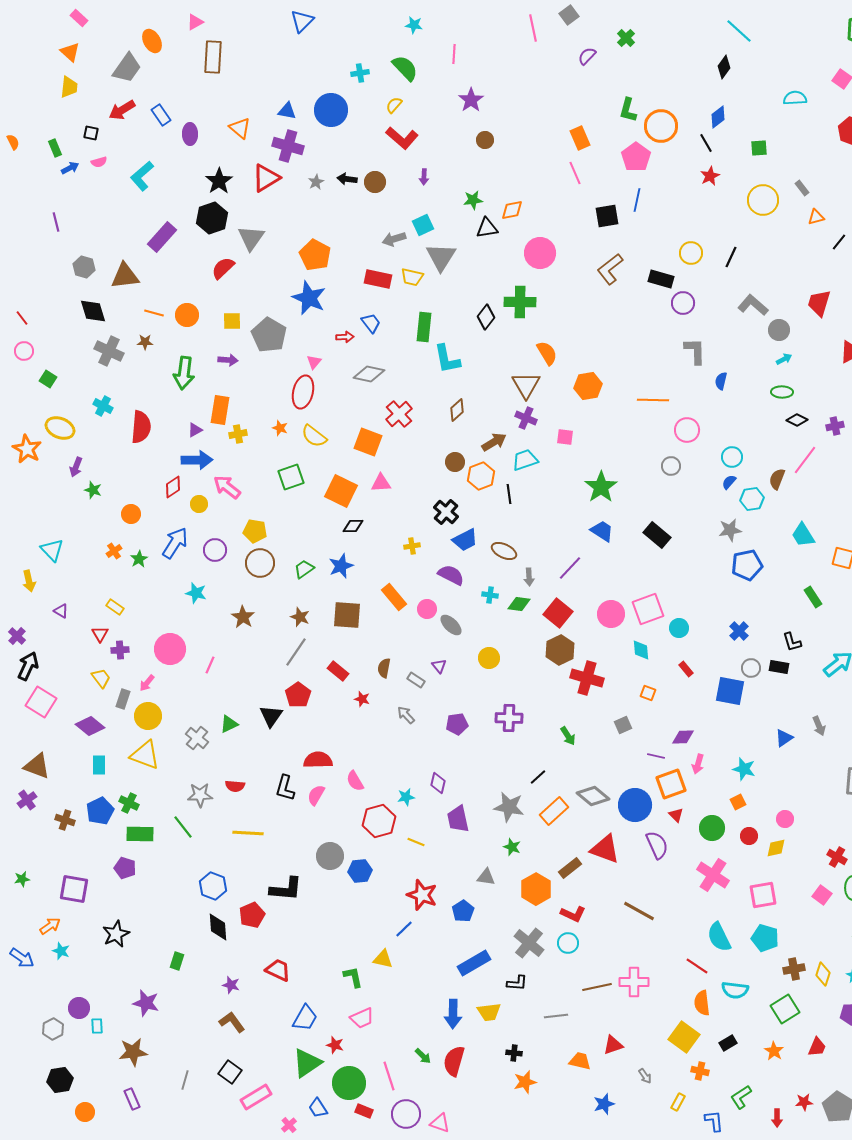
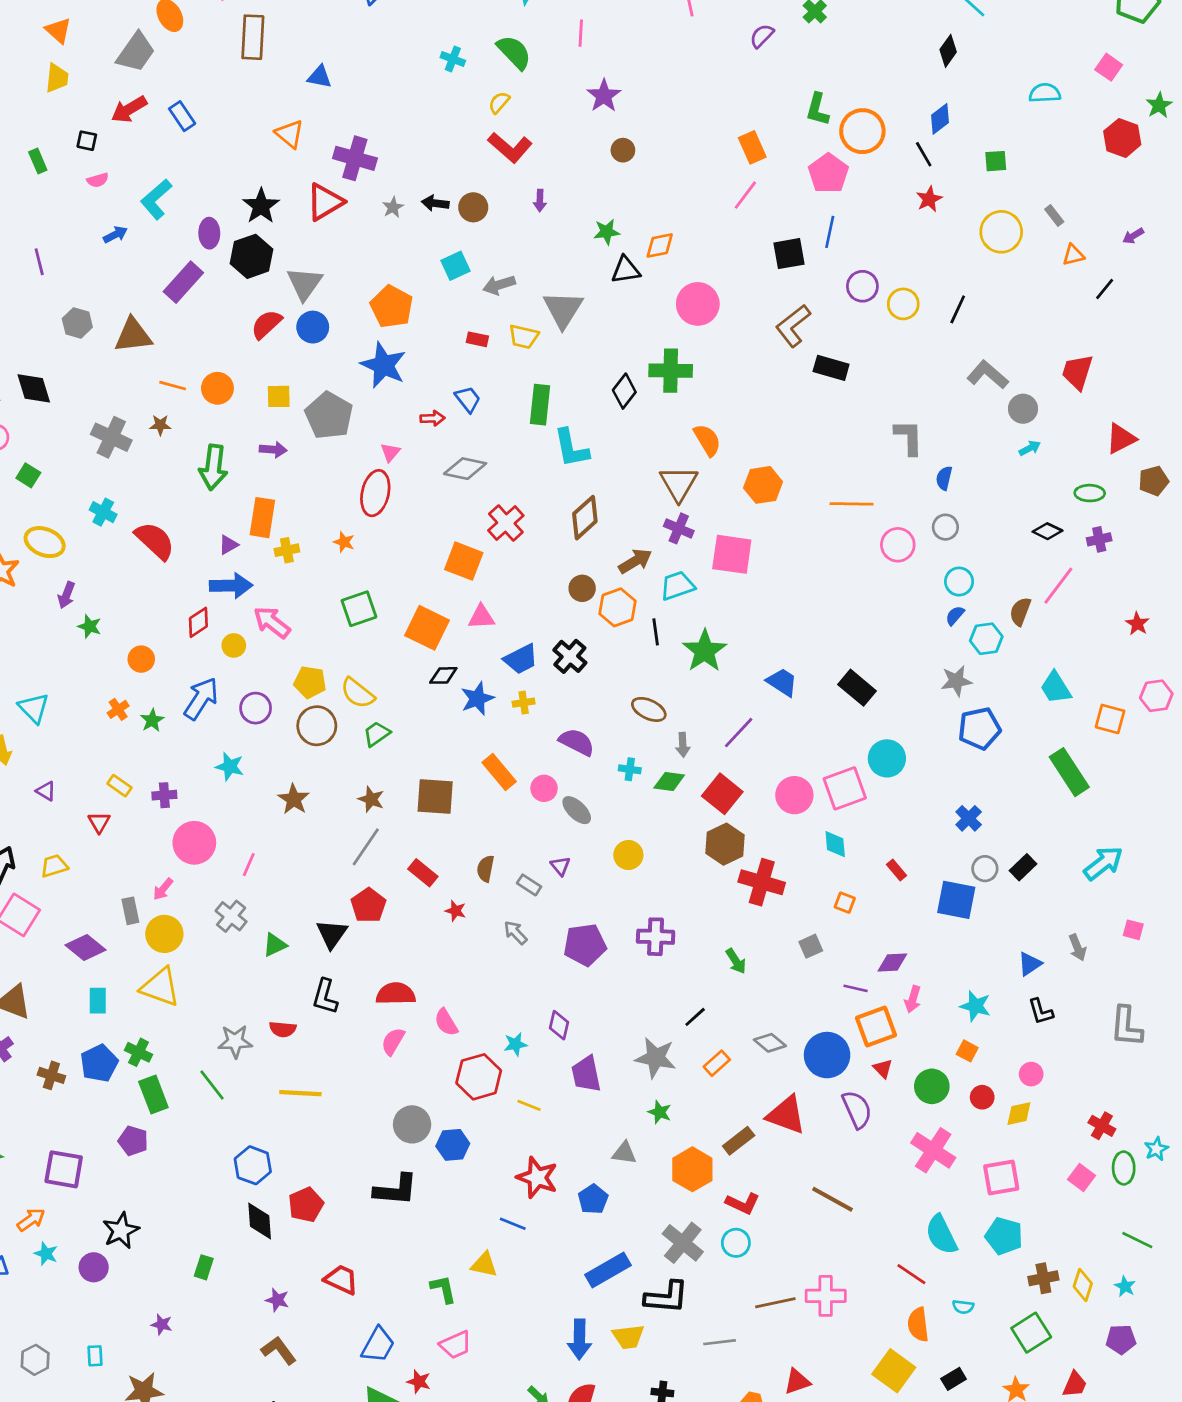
cyan cross: (360, 73) -> (453, 59), turned 30
blue circle: (331, 110) -> (313, 327), moved, size x0.7
blue triangle: (287, 111) -> (319, 77), moved
purple ellipse: (190, 134) -> (209, 233), moved
blue arrow: (70, 168) -> (115, 235), moved
pink line: (575, 173) -> (745, 195), turned 60
cyan square: (423, 225) -> (456, 266), moved
red rectangle: (378, 279) -> (477, 339), size x0.6
black rectangle: (661, 279) -> (831, 368), moved
purple circle: (683, 303) -> (862, 286), moved
black diamond: (93, 311) -> (34, 388), moved
green ellipse: (782, 392) -> (1090, 493), moved
brown diamond: (457, 410) -> (585, 518), size x1.4
red semicircle: (141, 427) -> (155, 541), turned -52
yellow semicircle: (314, 436) -> (358, 693), moved
pink square: (565, 437) -> (732, 554), size x1.8
gray circle: (671, 466) -> (945, 527), moved
green star: (601, 487) -> (705, 651), moved
blue trapezoid: (465, 540) -> (521, 659), moved
blue star: (341, 566) -> (477, 699), moved
green rectangle: (813, 597) -> (1069, 772), size x1.6
cyan circle: (679, 628) -> (887, 758), moved, size x1.4
black L-shape: (792, 642) -> (1041, 1011), moved
purple cross: (120, 650) -> (164, 795), moved
black rectangle: (779, 667) -> (1023, 867), turned -54
yellow trapezoid: (101, 678) -> (54, 866), moved, turned -70
gray rectangle: (123, 699) -> (130, 911), turned -30
purple pentagon: (457, 724) -> (585, 945), size x1.4
gray cross: (197, 738) -> (231, 916), moved
black L-shape: (285, 788) -> (325, 997), moved
gray diamond: (593, 796) -> (770, 1043), size x0.7
orange square: (738, 802) -> (967, 1051), turned -35
orange rectangle: (554, 811) -> (717, 1063), size x0.7
green rectangle: (140, 834) -> (153, 1095), turned 68
black L-shape: (286, 889) -> (396, 1190), moved
blue line: (404, 929) -> (513, 1224), turned 66
black L-shape: (517, 983) -> (666, 1297), size x1.6
cyan semicircle: (735, 990) -> (963, 1307), size x0.6
purple star: (146, 1003) -> (162, 1324), size x0.6
purple circle: (79, 1008) -> (94, 1267), moved

